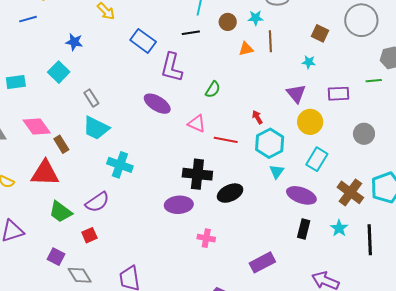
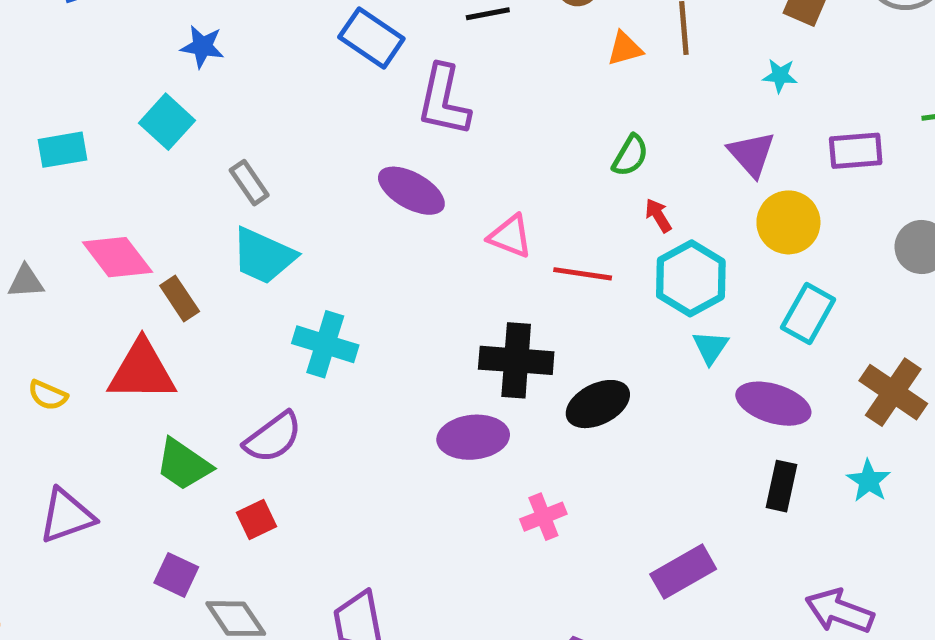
green semicircle: (213, 89) -> (630, 156), moved
pink cross: (206, 238) -> (543, 517), turned -30

